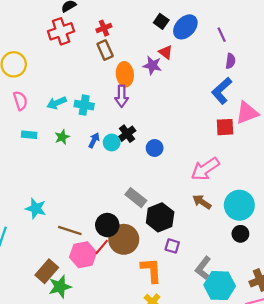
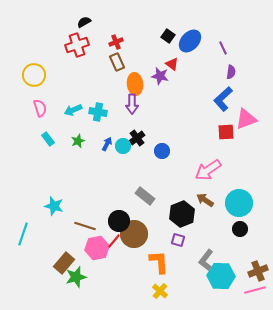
cyan rectangle: (29, 135) -> (48, 139), turned 48
black hexagon: (160, 217) -> (182, 214), moved

